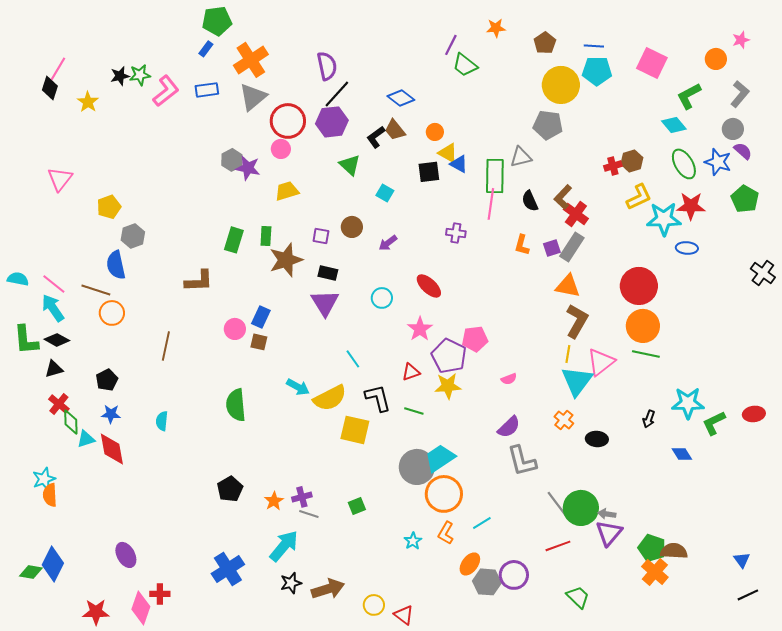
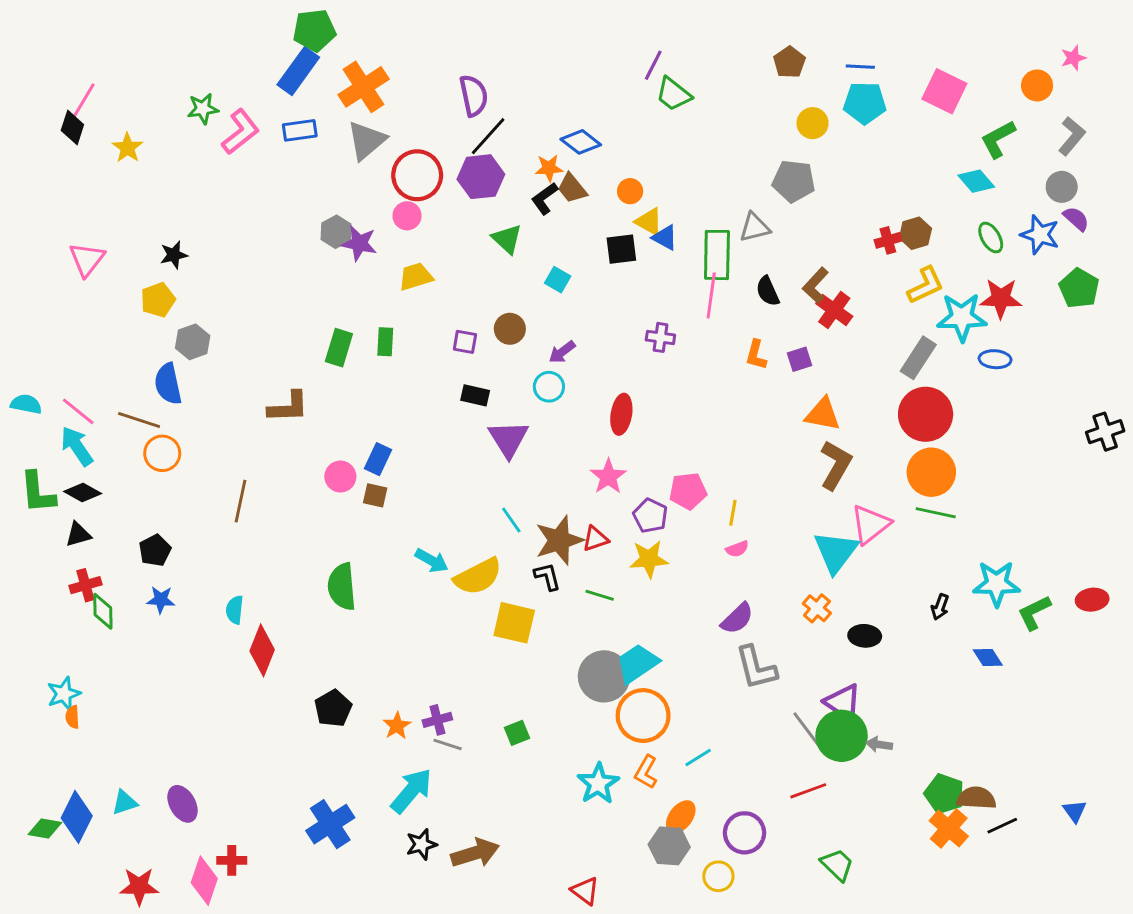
orange star: (496, 28) -> (549, 168), moved
blue rectangle: (206, 49) -> (298, 71), size x2.0
black star: (120, 76) -> (174, 255), moved
yellow circle: (561, 85) -> (813, 123), size x0.6
green ellipse: (684, 164) -> (991, 238), size x0.7
gray rectangle: (572, 247) -> (918, 358), moved
brown star: (286, 260) -> (559, 540), moved
black cross: (763, 273) -> (1105, 432), moved, turned 35
red ellipse: (429, 286) -> (621, 414), turned 56
cyan circle: (382, 298) -> (549, 387), moved
purple triangle: (325, 303) -> (508, 439), moved
yellow line: (568, 354) -> (733, 513), moved
purple pentagon: (449, 356) -> (650, 516), size x0.7
black L-shape: (378, 398) -> (547, 576), size x0.7
red cross: (59, 404) -> (85, 585), turned 35
cyan triangle: (86, 439) -> (125, 802), moved
red diamond: (112, 449) -> (262, 650), moved, turned 32
orange semicircle: (50, 495) -> (72, 717), size x0.7
purple triangle: (609, 533) -> (843, 702), moved, turned -36
cyan star: (413, 541) -> (598, 784), size x1.6
gray hexagon: (487, 582) -> (669, 846), moved
black line: (748, 595) -> (1002, 826), moved
yellow circle: (374, 605) -> (718, 876), moved

